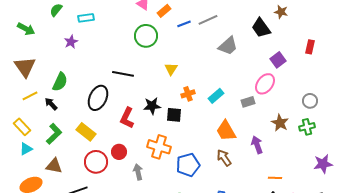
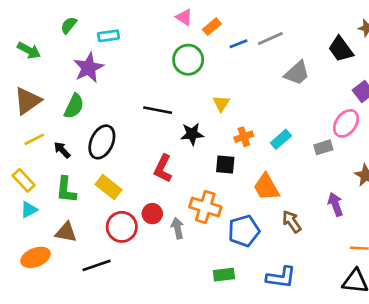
purple star: (71, 42) -> (89, 68), size x1.6
brown triangle: (25, 67) -> (28, 101), turned 30
green semicircle: (60, 82) -> (74, 106), moved
black ellipse: (98, 98) -> (102, 142), moved
black star: (152, 106) -> (192, 134), moved
orange trapezoid: (226, 131) -> (266, 187), moved
green L-shape: (54, 134) -> (66, 190), turned 140
gray arrow: (138, 172) -> (177, 228), moved

